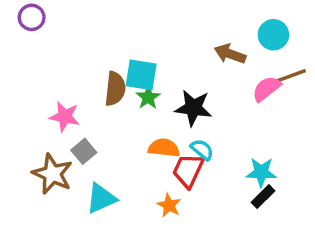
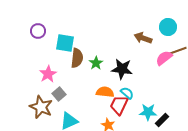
purple circle: (32, 17) -> (38, 31), moved
cyan square: (141, 75) -> (65, 43), moved
pink star: (65, 117) -> (48, 74), turned 30
cyan star: (261, 172) -> (148, 112), moved

